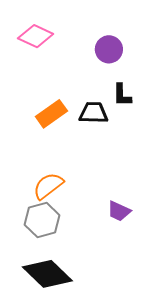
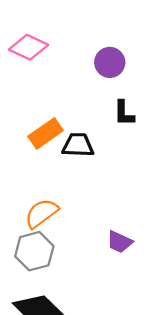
black trapezoid: (93, 113) -> (78, 145), moved

